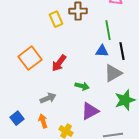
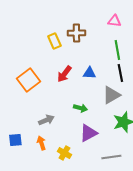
green line: (108, 30) -> (117, 50), moved
blue triangle: (102, 51) -> (89, 73), moved
red arrow: (59, 63) -> (64, 74), moved
blue square: (17, 118) -> (15, 140), turned 32

